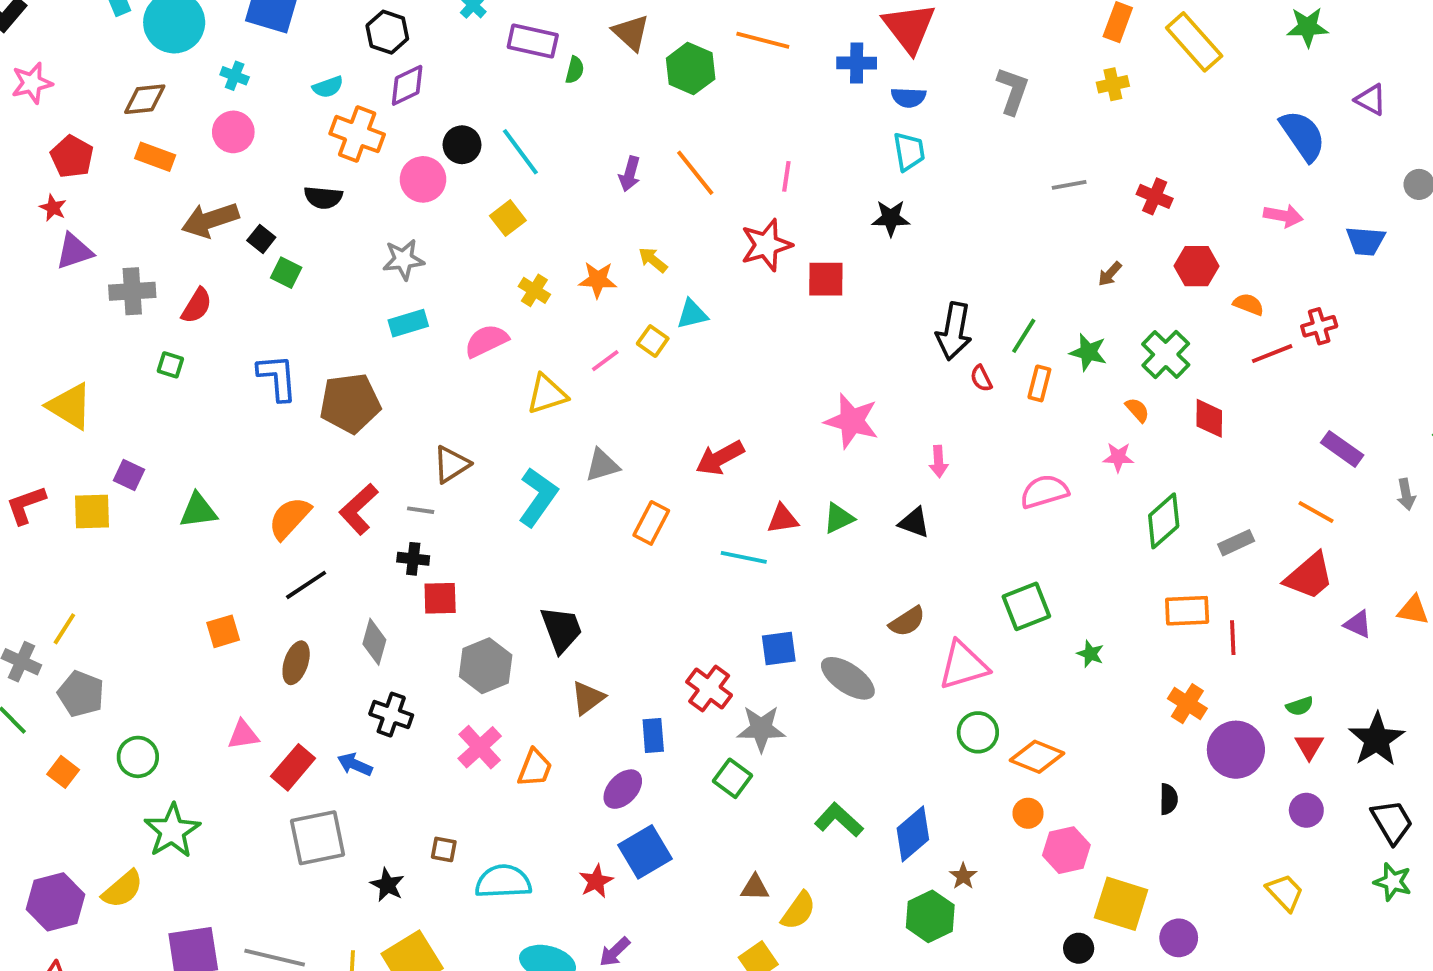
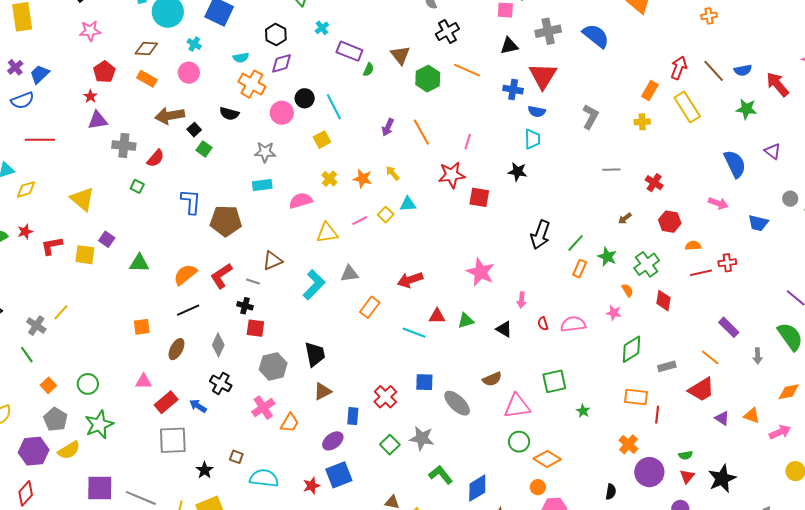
orange semicircle: (1249, 304) -> (693, 246), turned -35
red semicircle: (981, 378) -> (543, 324), moved
gray pentagon: (81, 694) -> (55, 419), moved
gray star: (761, 729) -> (422, 438), moved

